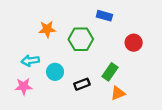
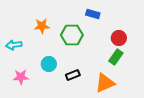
cyan arrow: (30, 61) -> (14, 45), moved
green rectangle: (110, 72) -> (116, 57), moved
orange triangle: (118, 93) -> (105, 83), size x1.5

